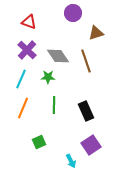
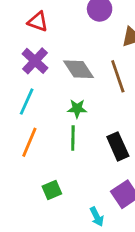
green star: (48, 77) -> (77, 109), moved

